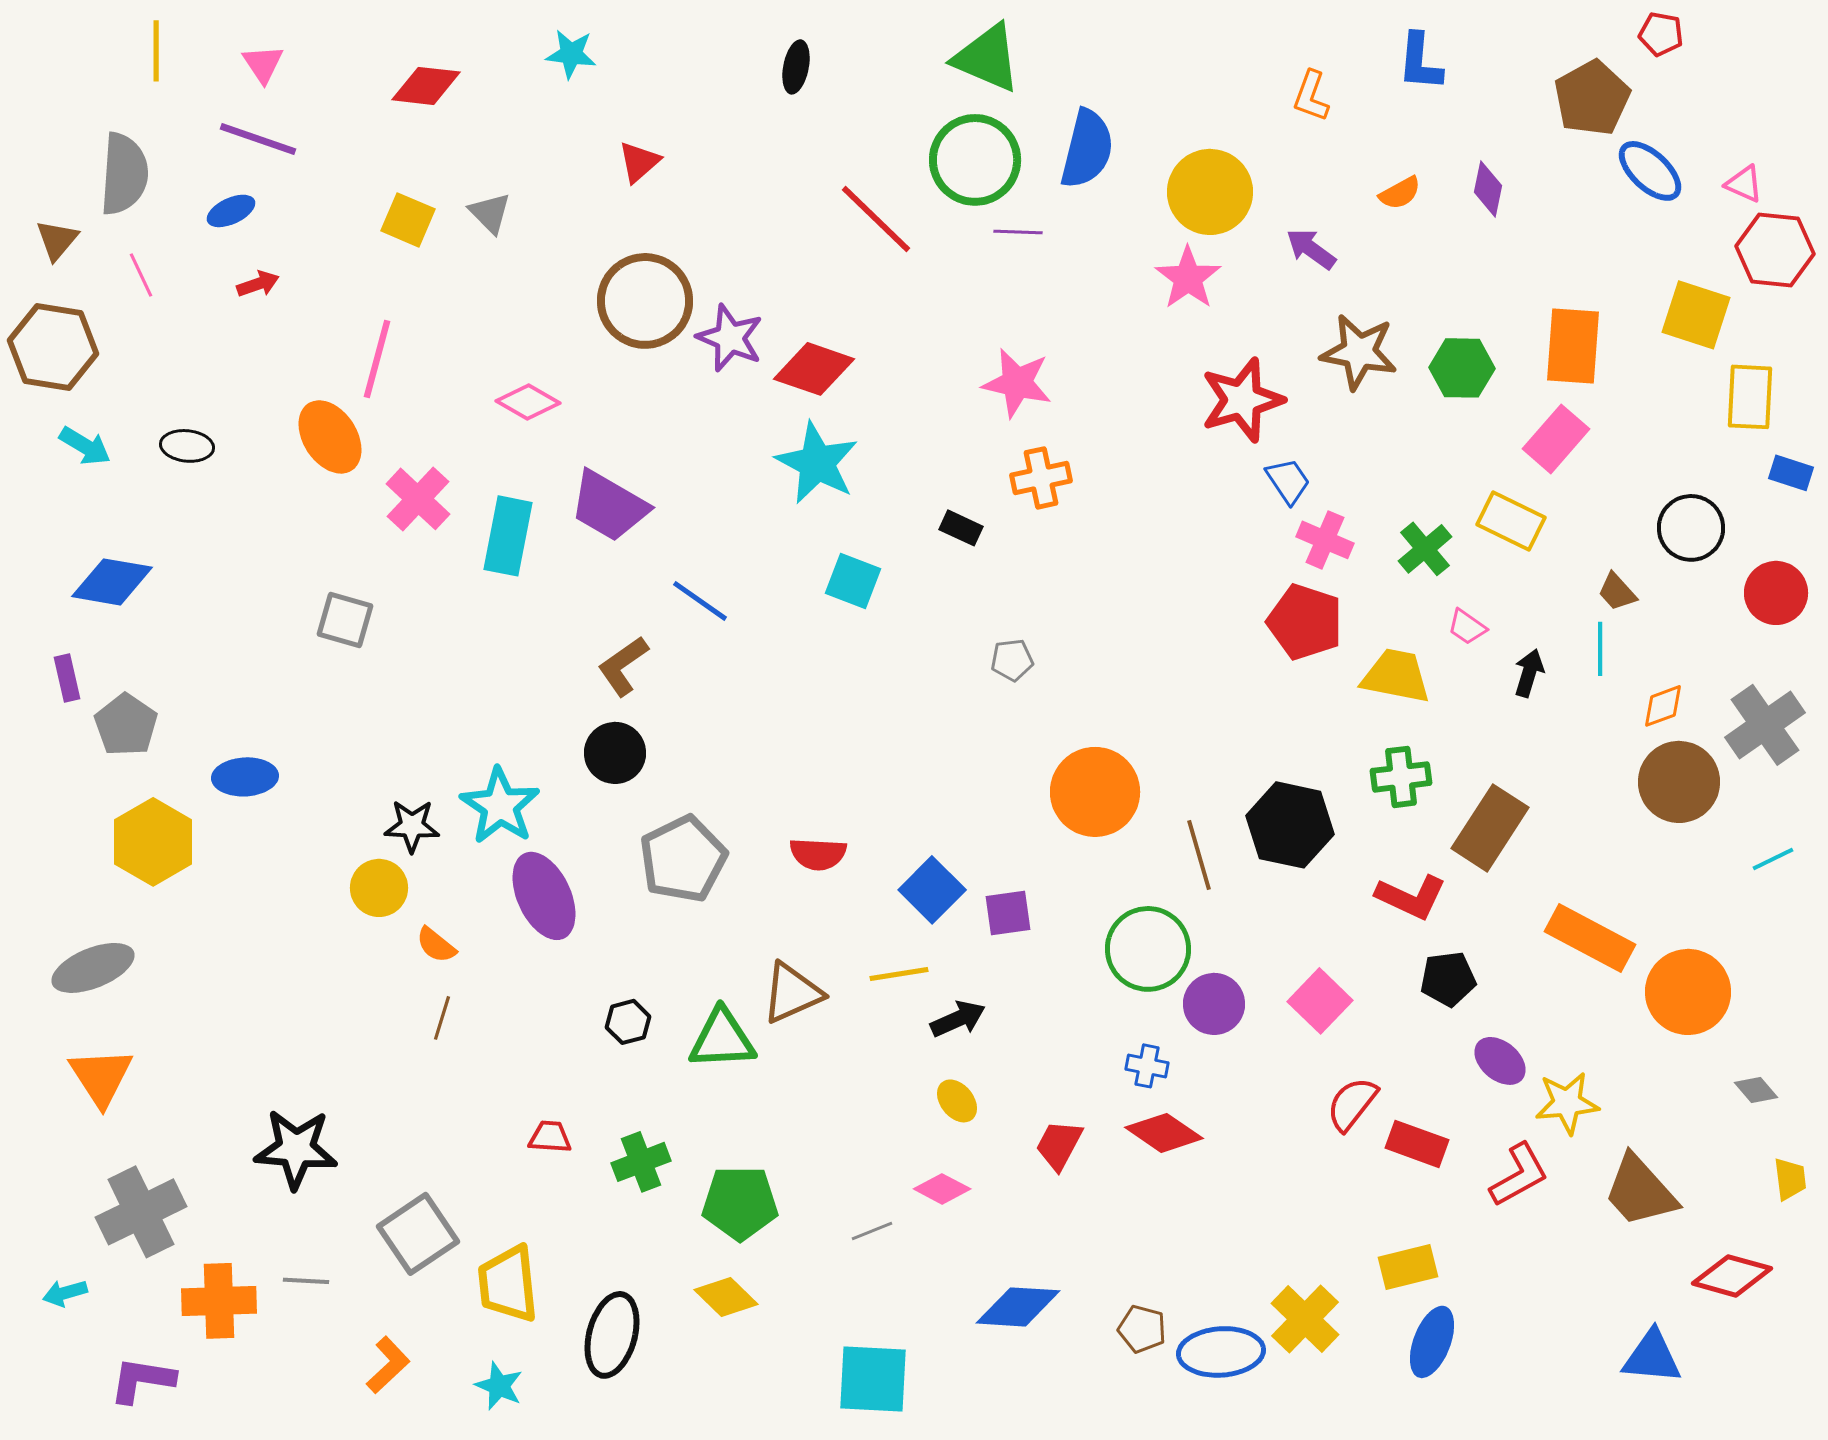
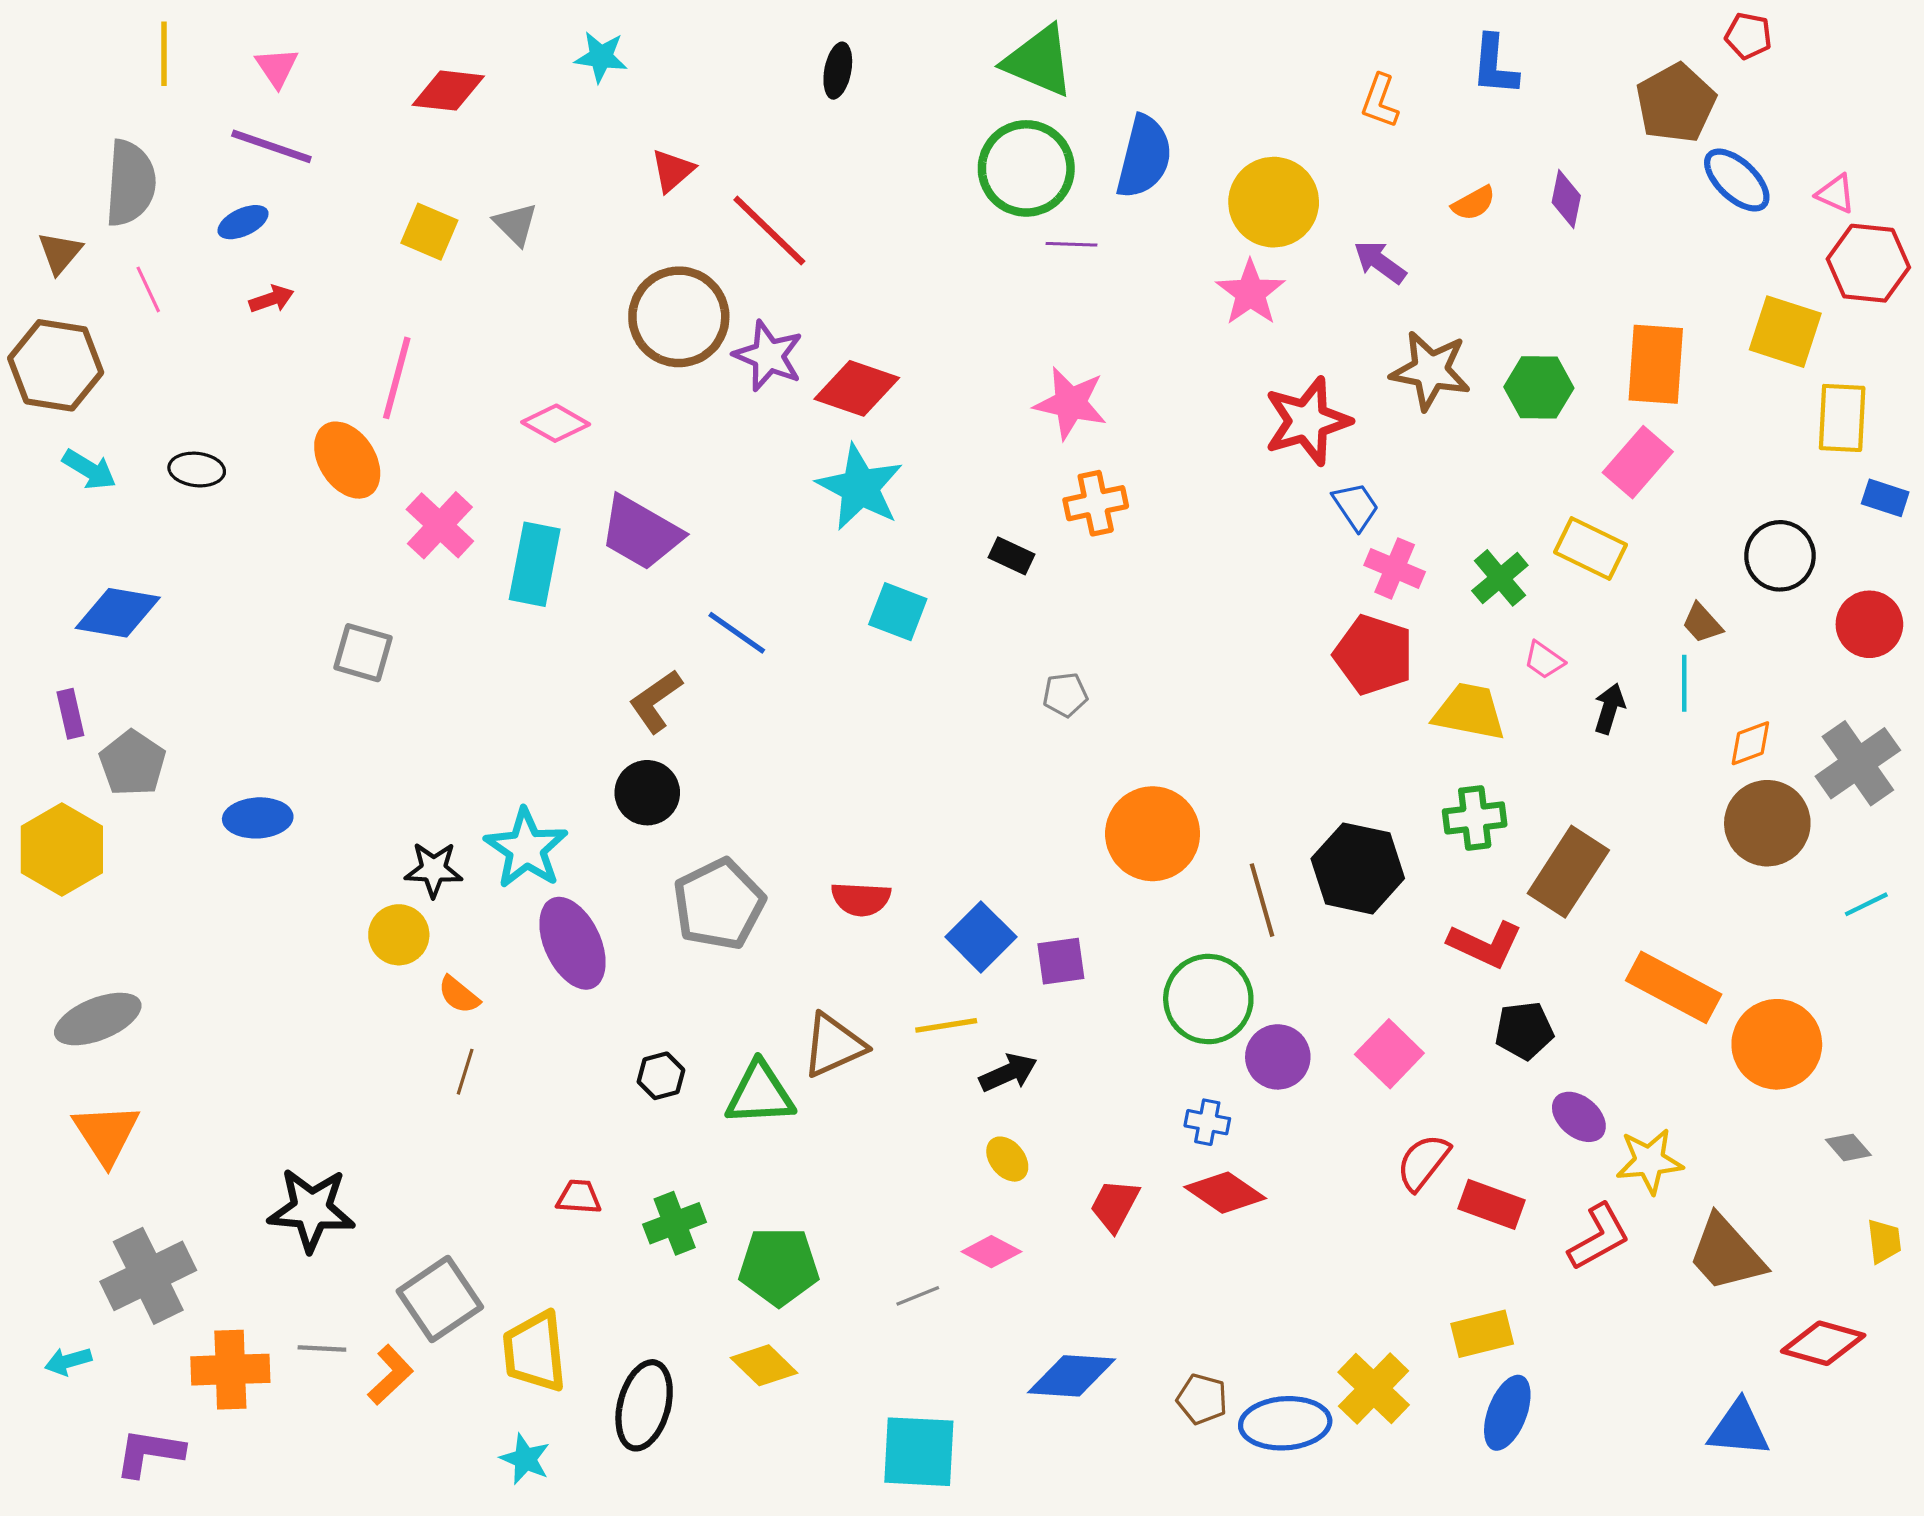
red line: (876, 219) -> (769, 231), moved
yellow hexagon: (153, 842) -> (62, 850), moved
orange L-shape: (388, 1365) -> (390, 1375), moved

